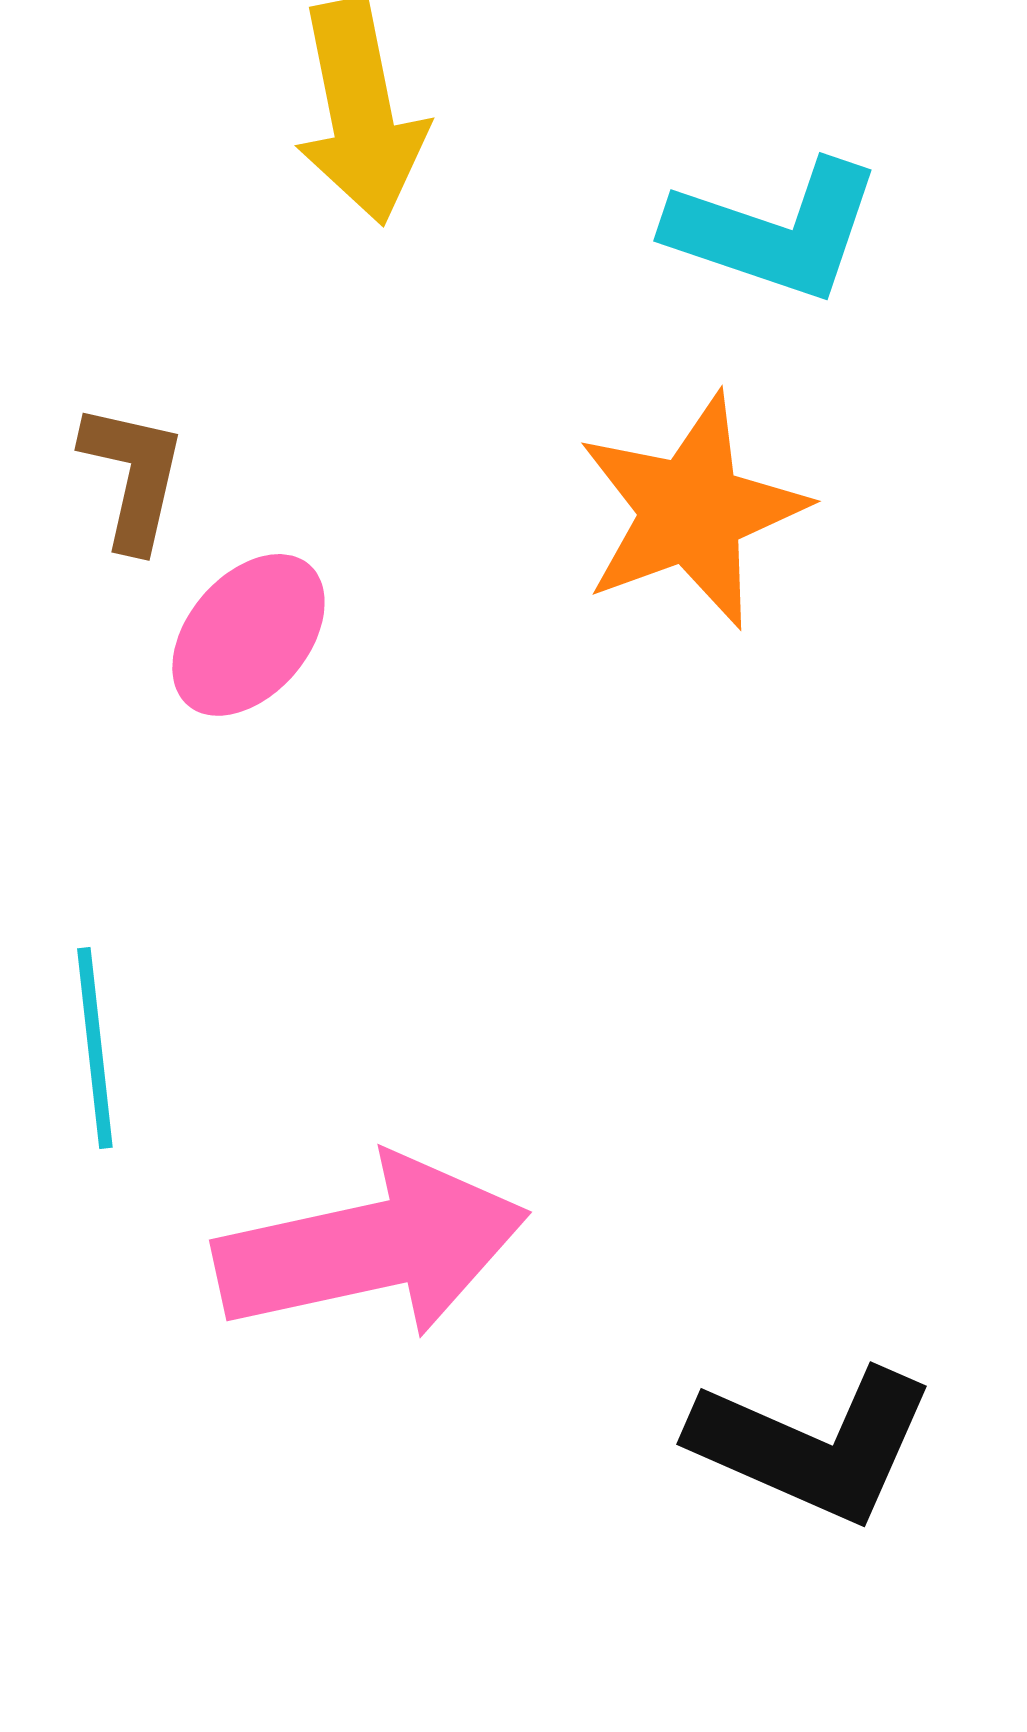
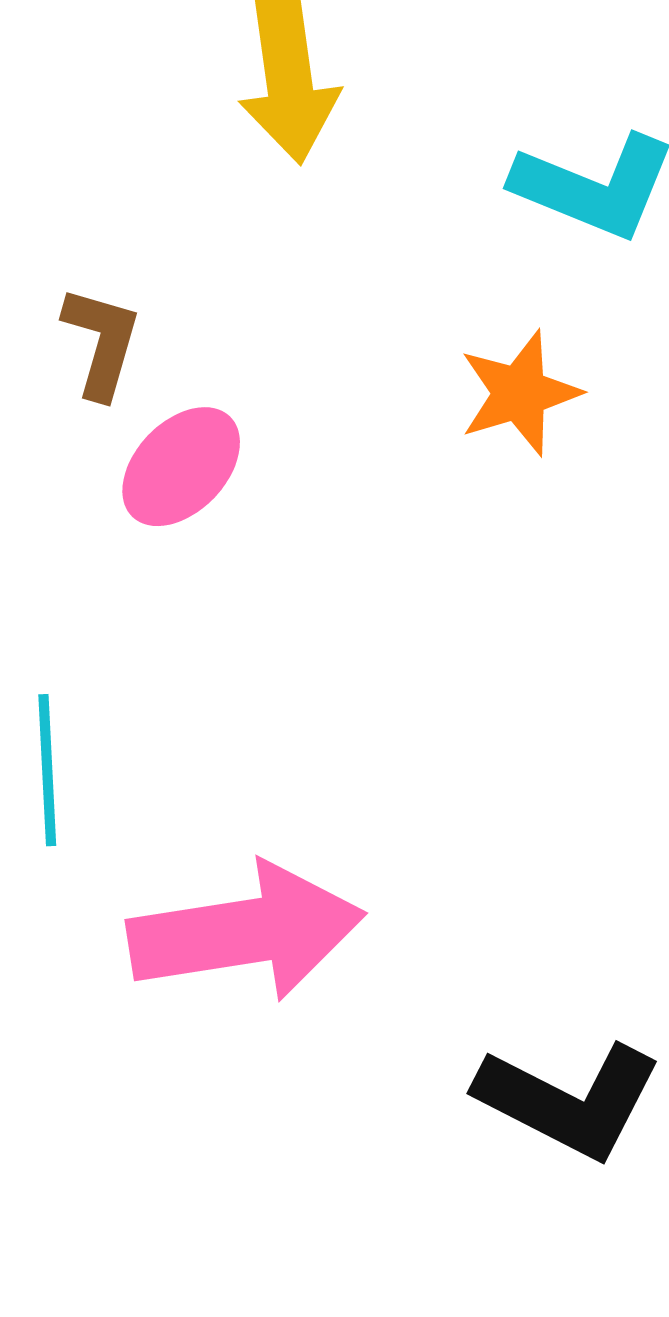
orange star: (692, 511) -> (520, 393), size x0.7

